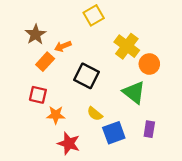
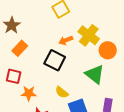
orange arrow: (63, 46) -> (66, 40), moved

